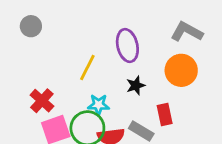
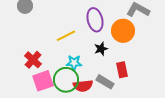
yellow line: (87, 68) -> (66, 36), turned 36
orange circle: (181, 70) -> (123, 31), moved

